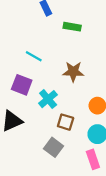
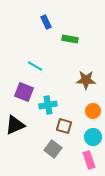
brown star: (73, 72) -> (86, 80), moved
cyan cross: (48, 99) -> (48, 105), turned 30

